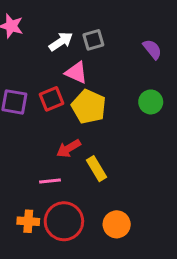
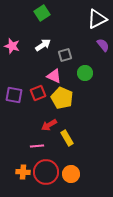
white arrow: (61, 42) -> (43, 45), moved
purple semicircle: (152, 49) -> (103, 45), moved
green circle: (151, 102) -> (85, 73), moved
orange circle: (117, 224) -> (71, 174), moved

